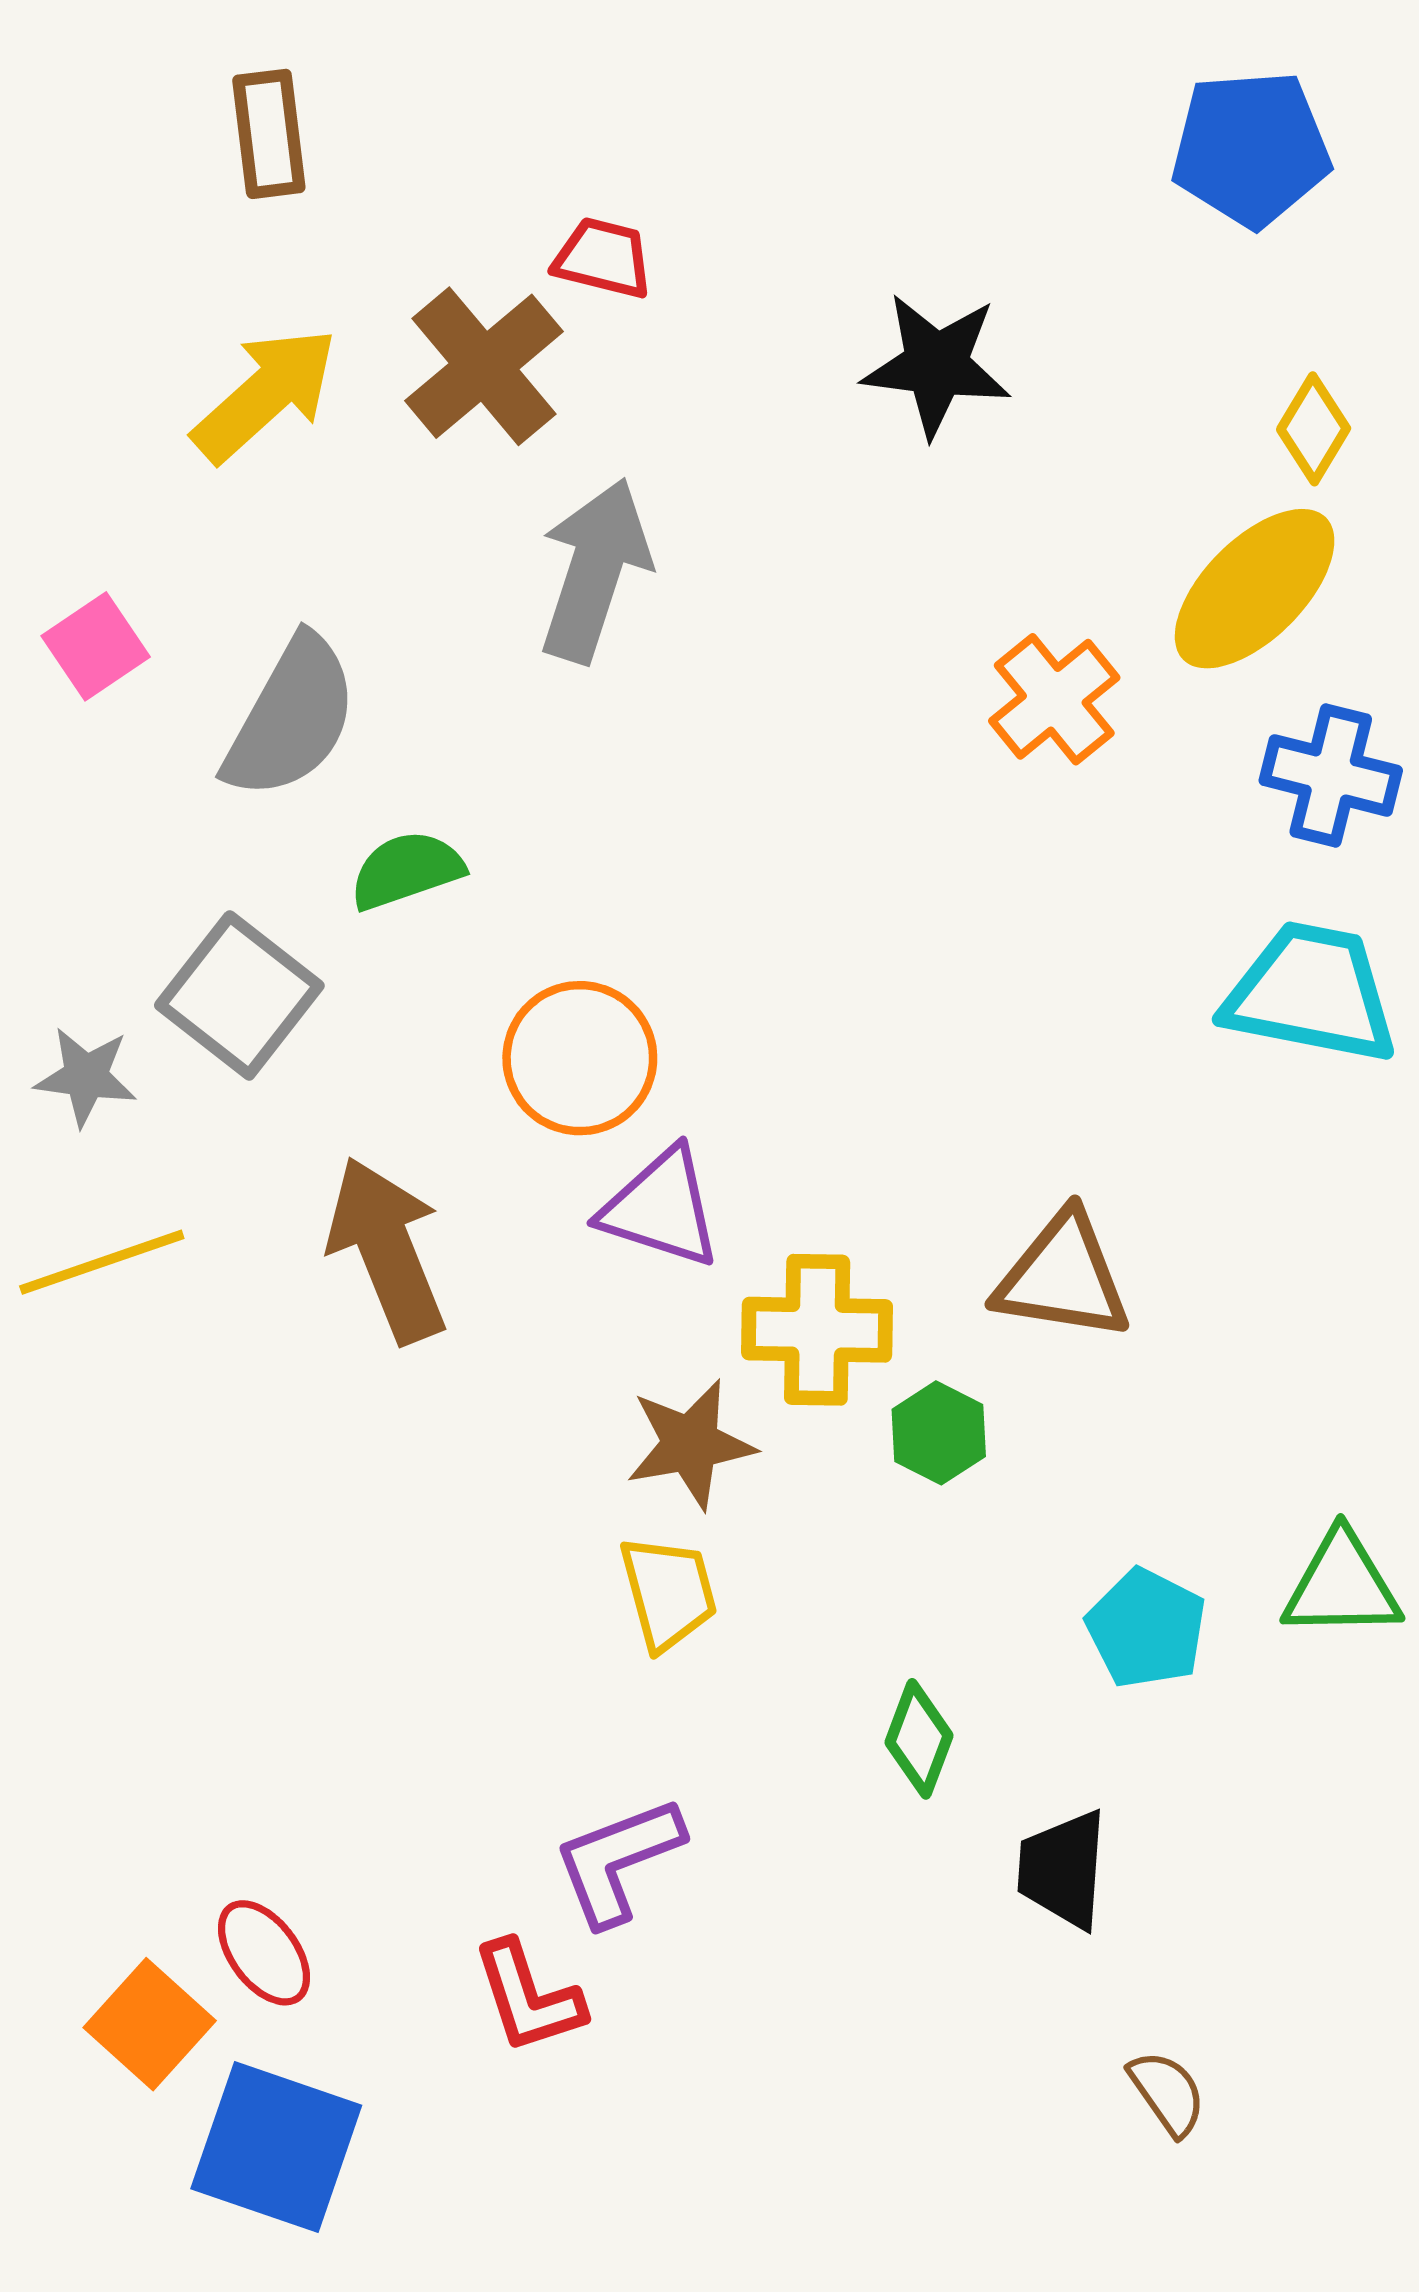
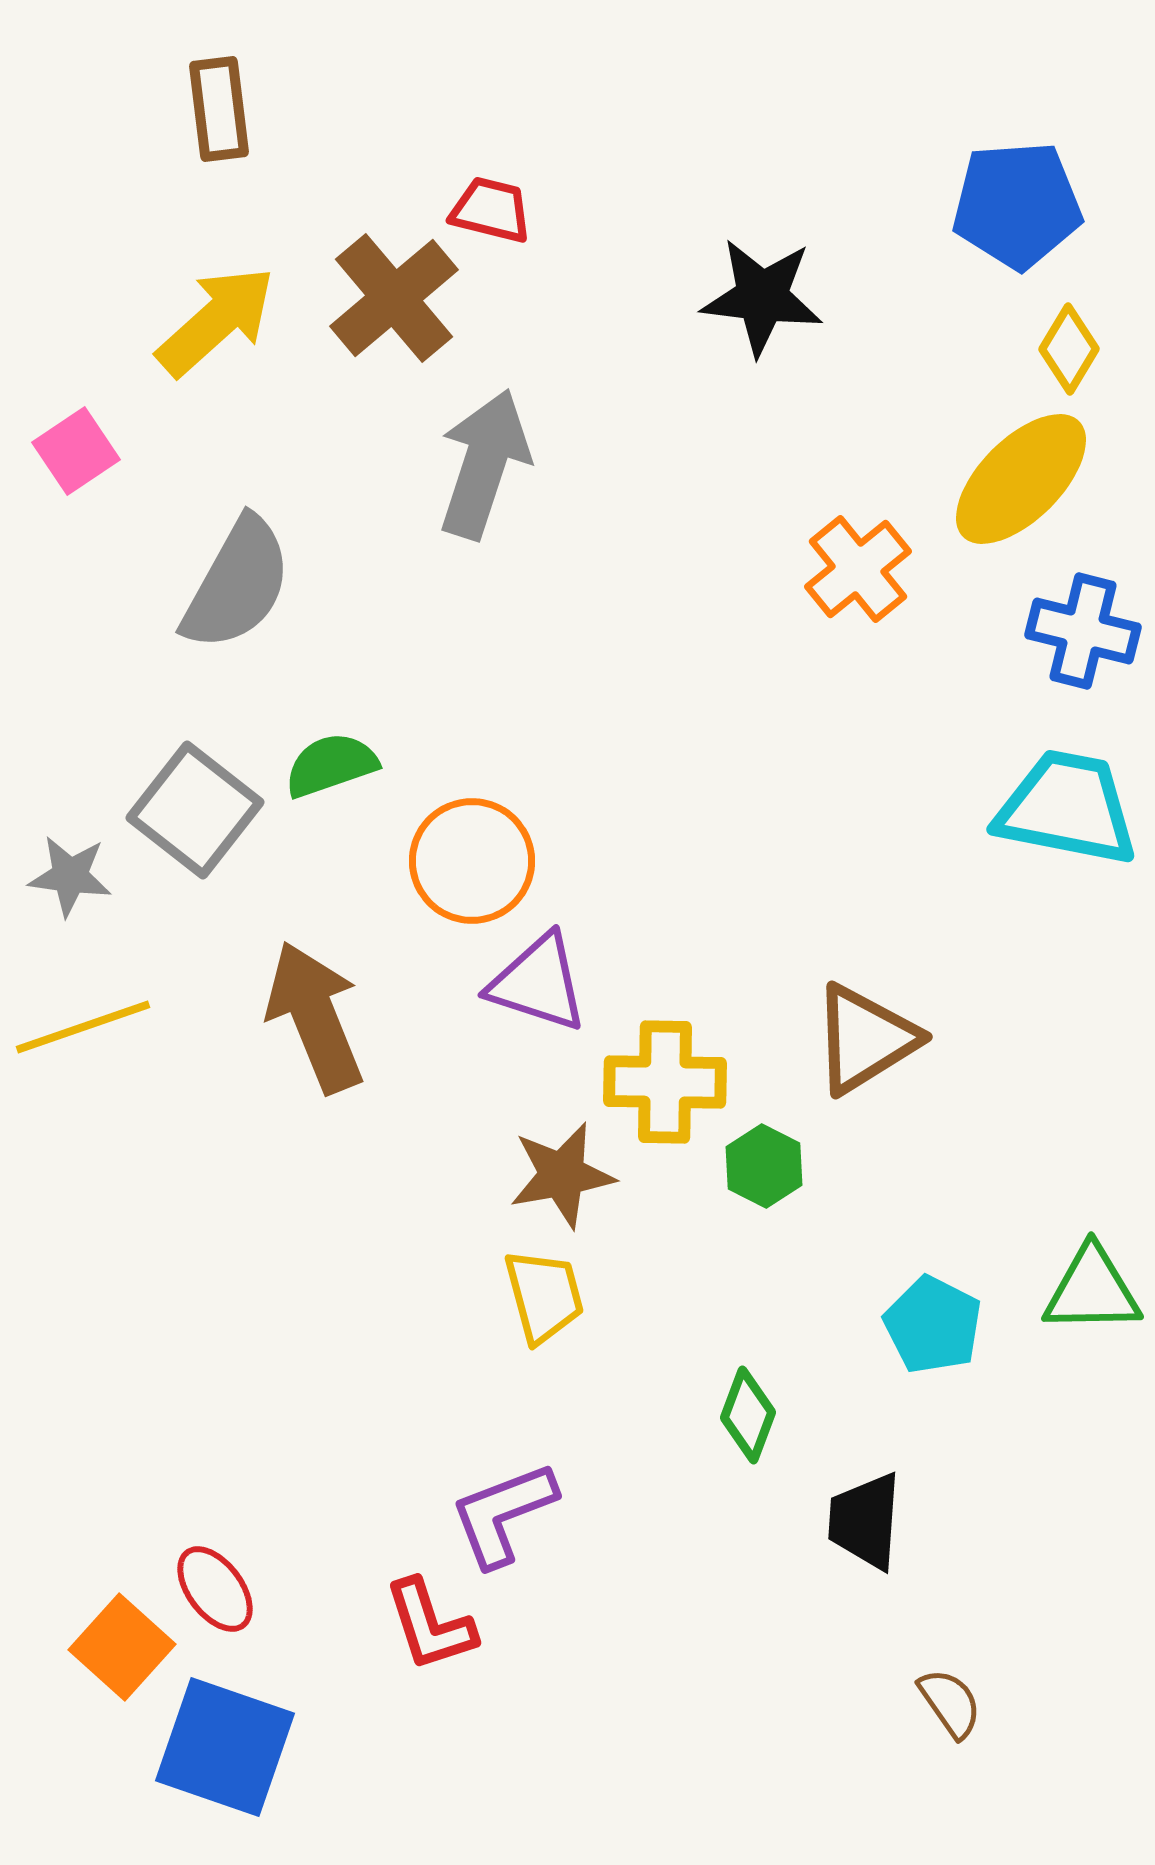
blue pentagon: (1251, 149) -> (1017, 205), moved
pink square: (96, 646) -> (76, 451), moved
green semicircle: (407, 870) -> (331, 765), moved
brown triangle: (1063, 1277) -> (865, 1039), turned -41

